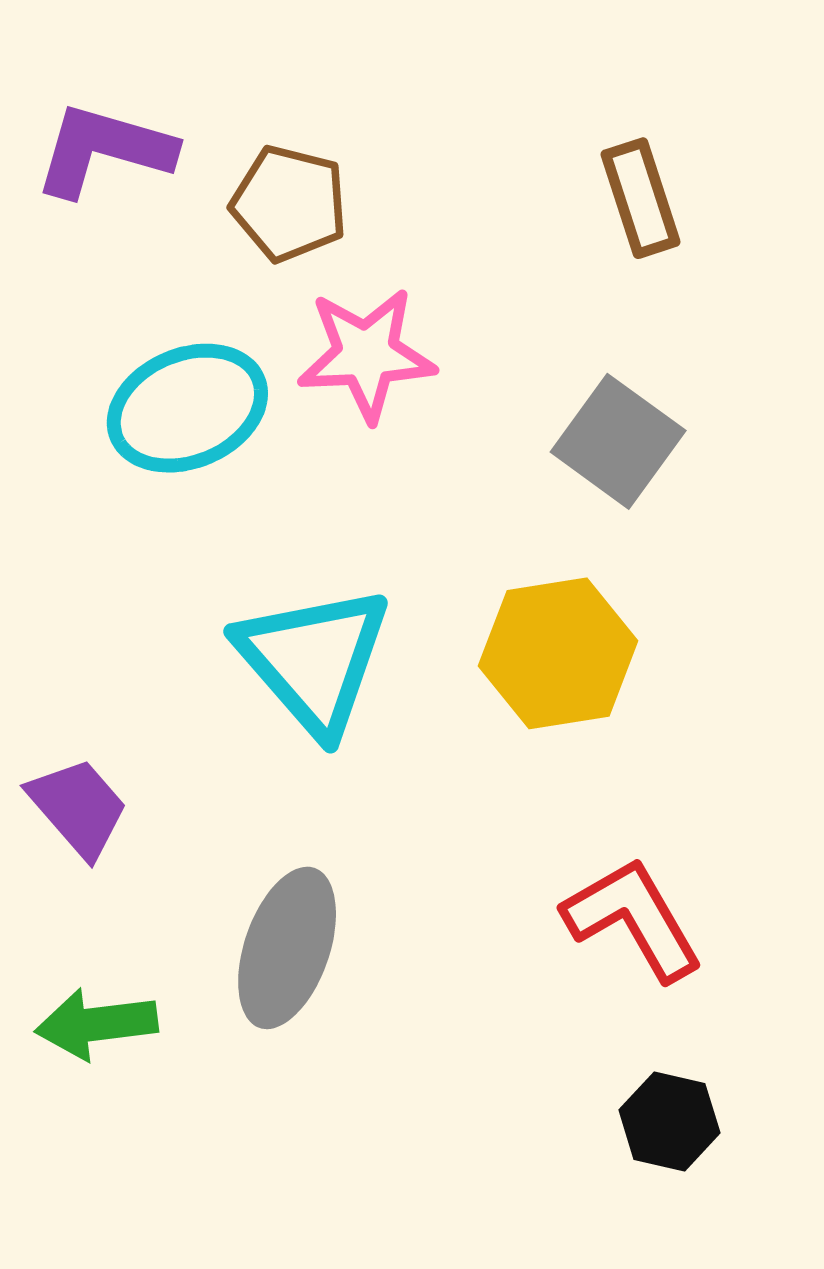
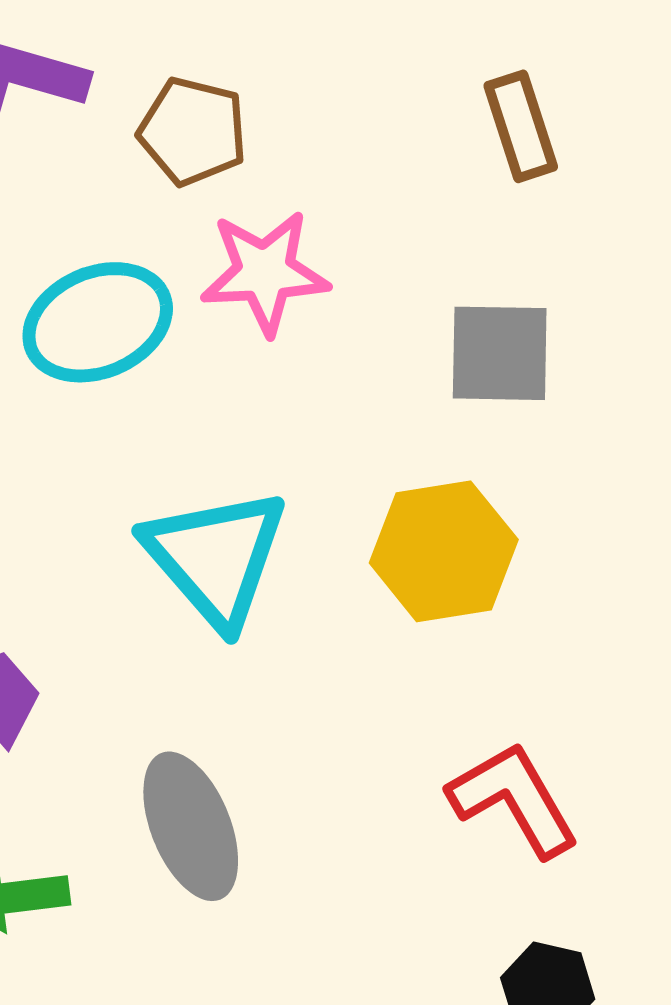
gray square: (618, 441) -> (500, 353), turned -35
gray ellipse: (287, 948) -> (191, 826), turned -41

